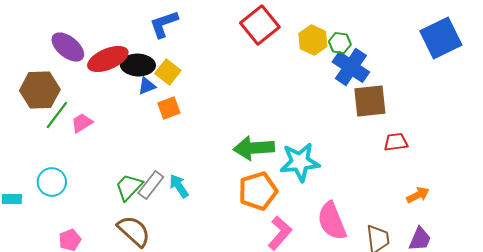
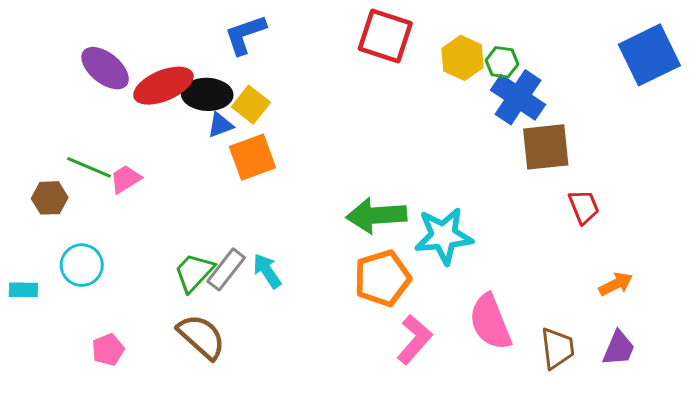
red square: (260, 25) -> (385, 36), turned -33
brown hexagon: (40, 90) -> (50, 198), moved, size x0.6
orange square: (169, 108) -> (252, 157), size x1.4
green line: (57, 115) -> (89, 167), turned 76
red trapezoid: (396, 142) -> (584, 207), turned 75

